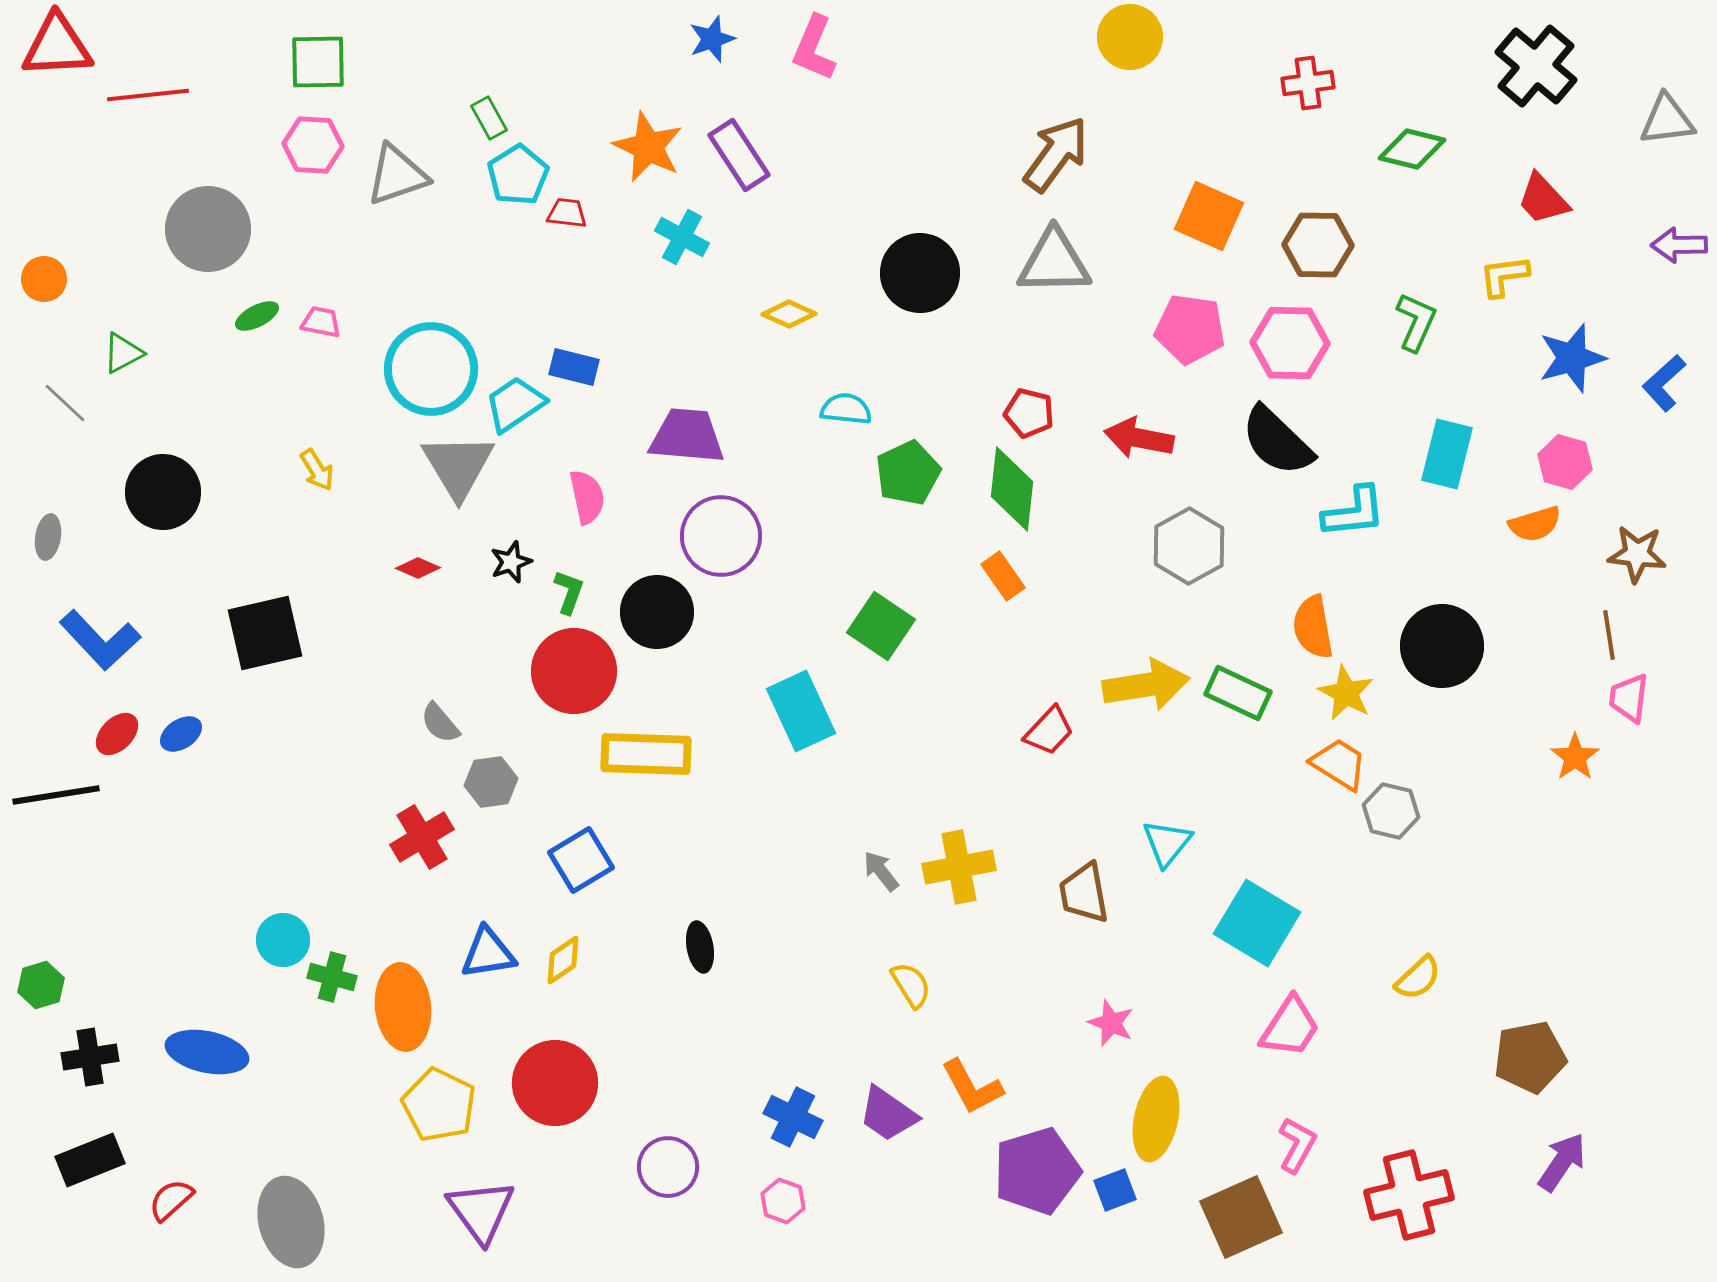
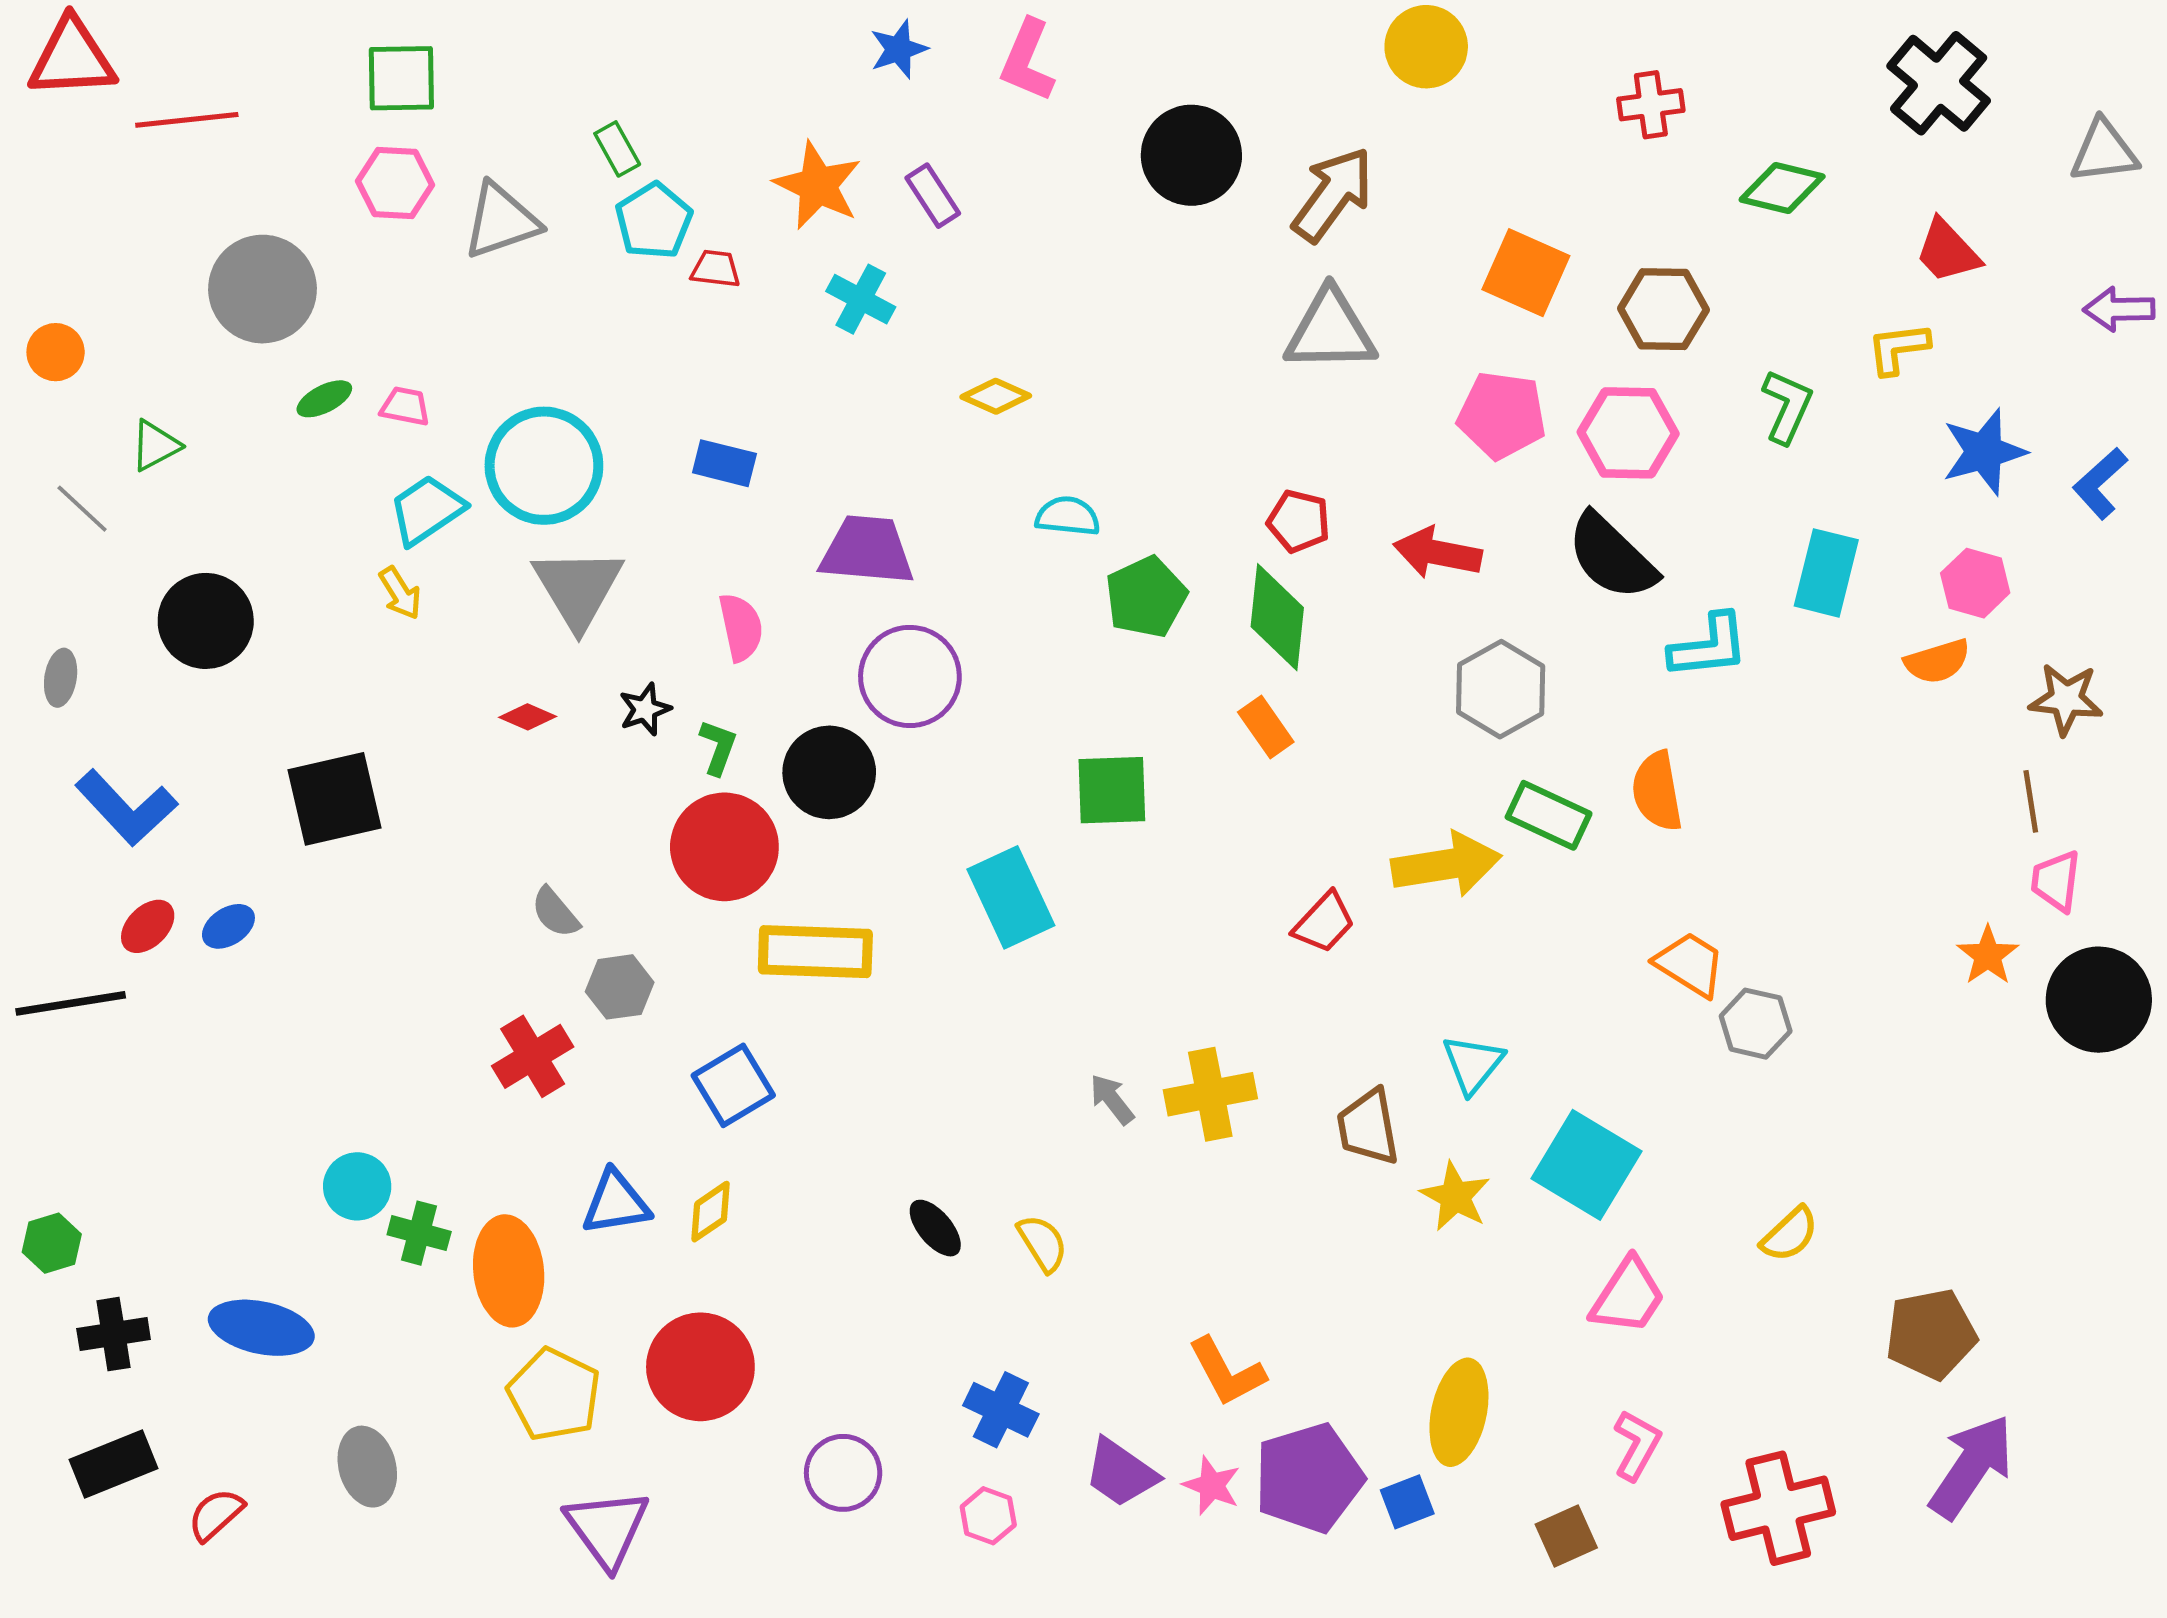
purple rectangle: (739, 155) -> (933, 196), size x0.7
black circle: (920, 273) -> (1191, 155), moved
cyan trapezoid: (515, 404) -> (427, 510), moved
green square: (881, 626) -> (1112, 790), turned -36
black circle: (1442, 646) -> (2099, 1000), moved
green rectangle: (1238, 693) -> (1549, 815), moved
yellow star: (1346, 693) -> (1455, 1196), moved
black ellipse: (700, 947) -> (935, 1228), moved, turned -30
yellow semicircle: (911, 985) -> (1042, 1243), moved
pink star: (1111, 1023) -> (1212, 1485), moved
purple trapezoid: (888, 1114) -> (1121, 1473), moved
purple arrow: (1562, 1162) -> (1971, 1467), size x1.4
brown square: (1241, 1217) -> (1566, 1536), size x0.6
gray ellipse: (291, 1222) -> (367, 1467), moved, size x0.7

